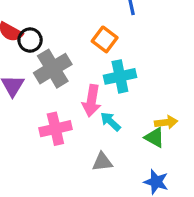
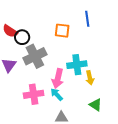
orange square: (105, 39) -> (62, 31), moved, turned -35
cyan arrow: (111, 122) -> (57, 94), moved
yellow arrow: (166, 122) -> (90, 78), moved, turned 80

